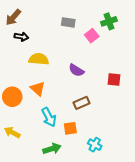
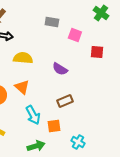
green cross: (109, 21) -> (101, 13), moved, turned -35
pink square: (92, 36) -> (75, 35), turned -32
red square: (114, 79) -> (97, 52), moved

